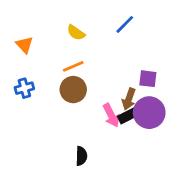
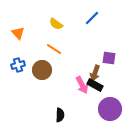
orange line: (73, 66) -> (54, 49), turned 56
brown circle: (73, 90) -> (42, 70), moved
purple circle: (149, 113) -> (110, 109), moved
black rectangle: (129, 115) -> (95, 85), turned 56

